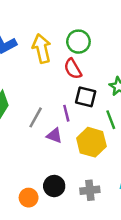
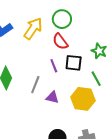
yellow arrow: (42, 48) -> (33, 28), turned 55
purple line: (66, 113) -> (54, 66), moved

